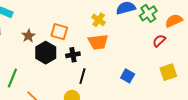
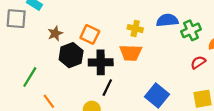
yellow cross: (99, 20) -> (135, 29), turned -32
black cross: (73, 55) -> (101, 62), size x1.5
blue square: (128, 76) -> (157, 96), size x1.5

